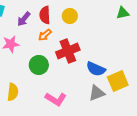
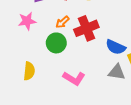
orange arrow: (45, 35) -> (62, 22), moved
gray triangle: (97, 93) -> (117, 72), turned 30

